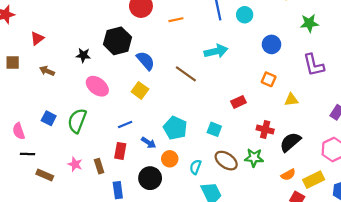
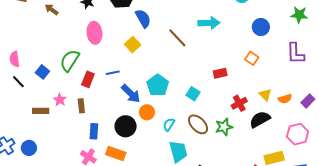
pink ellipse: (97, 86) -> (94, 33), turned 35
yellow triangle: (291, 100) -> (265, 95), moved, turned 40
blue square: (49, 118) -> (42, 72), moved
red cross: (265, 129) -> (239, 103), turned 35
blue arrow: (149, 143) -> (131, 94), size x1.5
red rectangle: (120, 151) -> (88, 79), moved
black line: (27, 154) -> (18, 82), turned 32
green star: (254, 158) -> (224, 127), turned -30
brown rectangle: (45, 175) -> (41, 111), moved, turned -35
orange semicircle: (288, 175) -> (285, 99), moved

